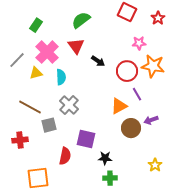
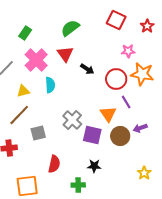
yellow triangle: (36, 73) -> (23, 91), moved
gray cross: (69, 105) -> (72, 120), moved
orange triangle: (119, 106) -> (108, 114), turned -36
brown line: (30, 107) -> (19, 115), turned -75
purple square: (86, 139) -> (92, 135), moved
green cross: (110, 178) -> (78, 185), moved

